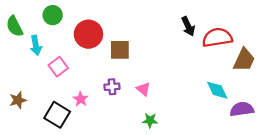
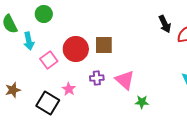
red circle: (88, 34) -> (76, 49), moved
pink triangle: (143, 89) -> (125, 80), size x1.5
green star: (150, 120) -> (142, 102), moved

